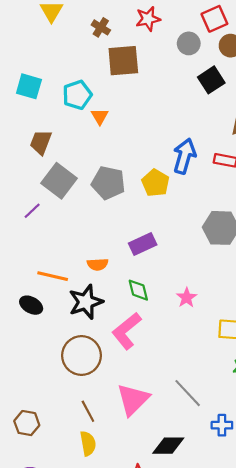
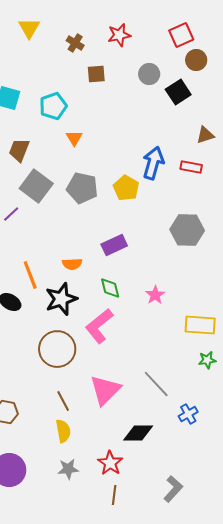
gray circle: (189, 43) -> (149, 74), moved
brown square: (123, 61) -> (96, 74), size x0.6
orange triangle: (100, 116) -> (74, 138), moved
orange line: (53, 276) -> (30, 275), turned 56
blue cross: (222, 425) -> (188, 414), turned -30

